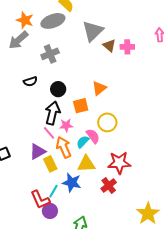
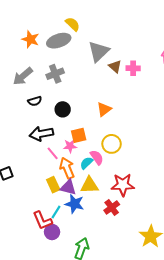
gray arrow: (18, 40) -> (23, 76), moved
orange square: (81, 106) -> (79, 135), moved
black arrow: (53, 113) -> (41, 134), moved, turned -115
purple triangle: (38, 152) -> (68, 187), moved, turned 42

